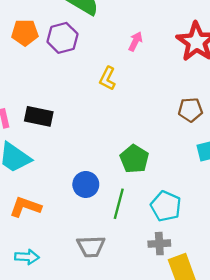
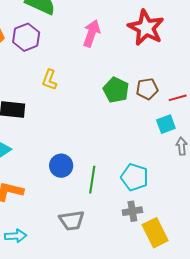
pink arrow: (135, 41) -> (91, 33), size x1.5
yellow L-shape: (108, 78) -> (49, 80), moved
green pentagon: (134, 159) -> (116, 90), moved

